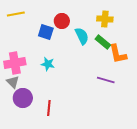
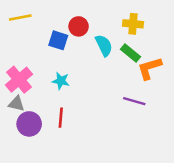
orange L-shape: (118, 54) -> (149, 68), turned 85
pink cross: (15, 63) -> (19, 80), turned -30
gray triangle: (13, 82) -> (16, 104), turned -32
red line: (49, 108) -> (61, 118), moved

